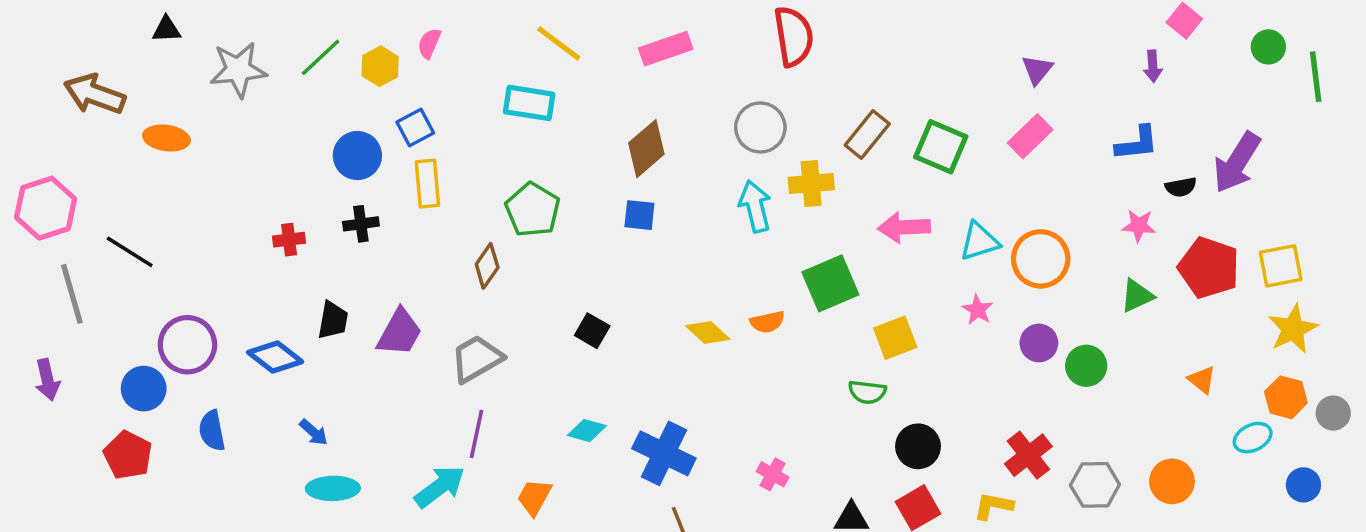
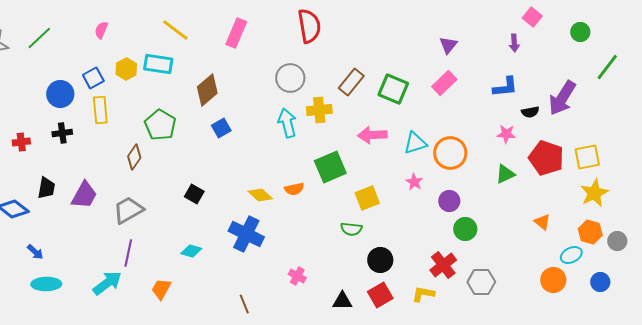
pink rectangle: (666, 49) -> (236, 33), turned -48
yellow hexagon: (380, 66) -> (126, 69), moved
green line: (1316, 77) -> (607, 67), moved, turned 44
brown diamond: (646, 149) -> (207, 90), moved
blue square: (639, 215) -> (221, 128), turned -36
green circle: (1086, 366) -> (465, 229), moved
blue cross: (664, 453) -> (246, 234), moved
orange circle: (1172, 481) -> (553, 280), moved

